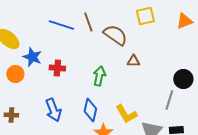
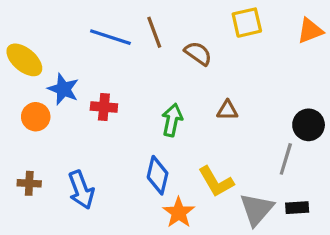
brown semicircle: (115, 35) -> (198, 53), size x0.7
brown triangle: (133, 61) -> (227, 110), moved
blue arrow: (53, 110) -> (81, 190), moved

